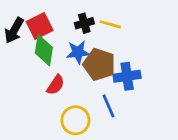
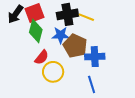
black cross: (84, 23) -> (67, 14), size x1.5
blue line: (109, 106) -> (92, 84), moved
yellow circle: (75, 120) -> (53, 72), moved

